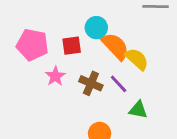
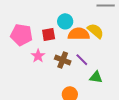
orange semicircle: (115, 46) -> (79, 34), turned -45
yellow semicircle: (137, 59) -> (95, 31), moved

